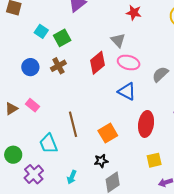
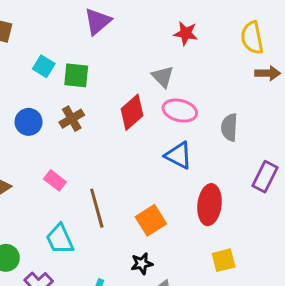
green square: (62, 38) -> (76, 75), turned 36
gray semicircle: (160, 74) -> (229, 127), turned -42
pink rectangle: (32, 105) -> (55, 180), moved

